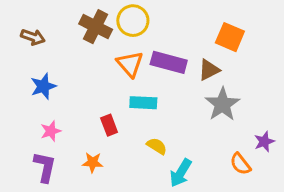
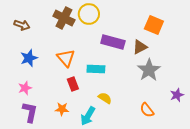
orange triangle: (130, 64) -> (66, 58), moved
pink star: (51, 131) -> (25, 88), moved
orange semicircle: (240, 164) -> (147, 110), moved
cyan arrow: (181, 173) -> (88, 116), moved

